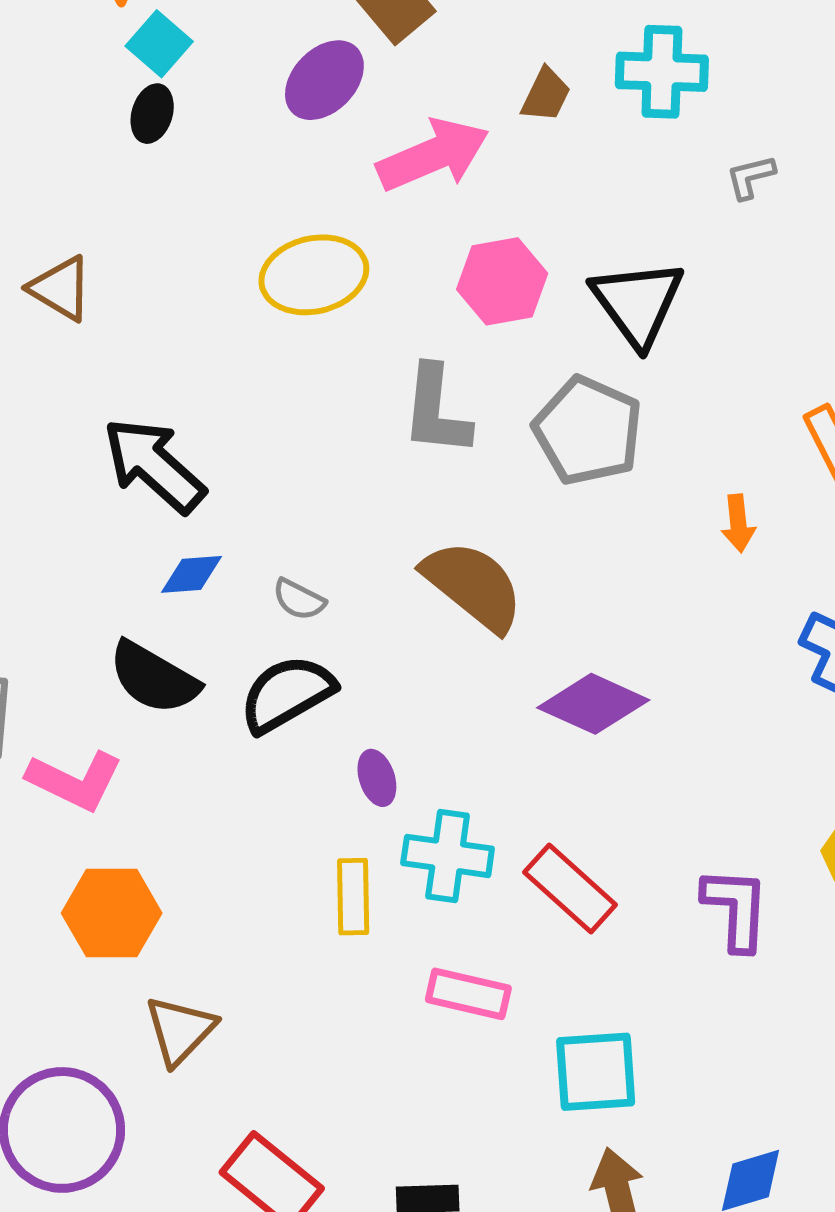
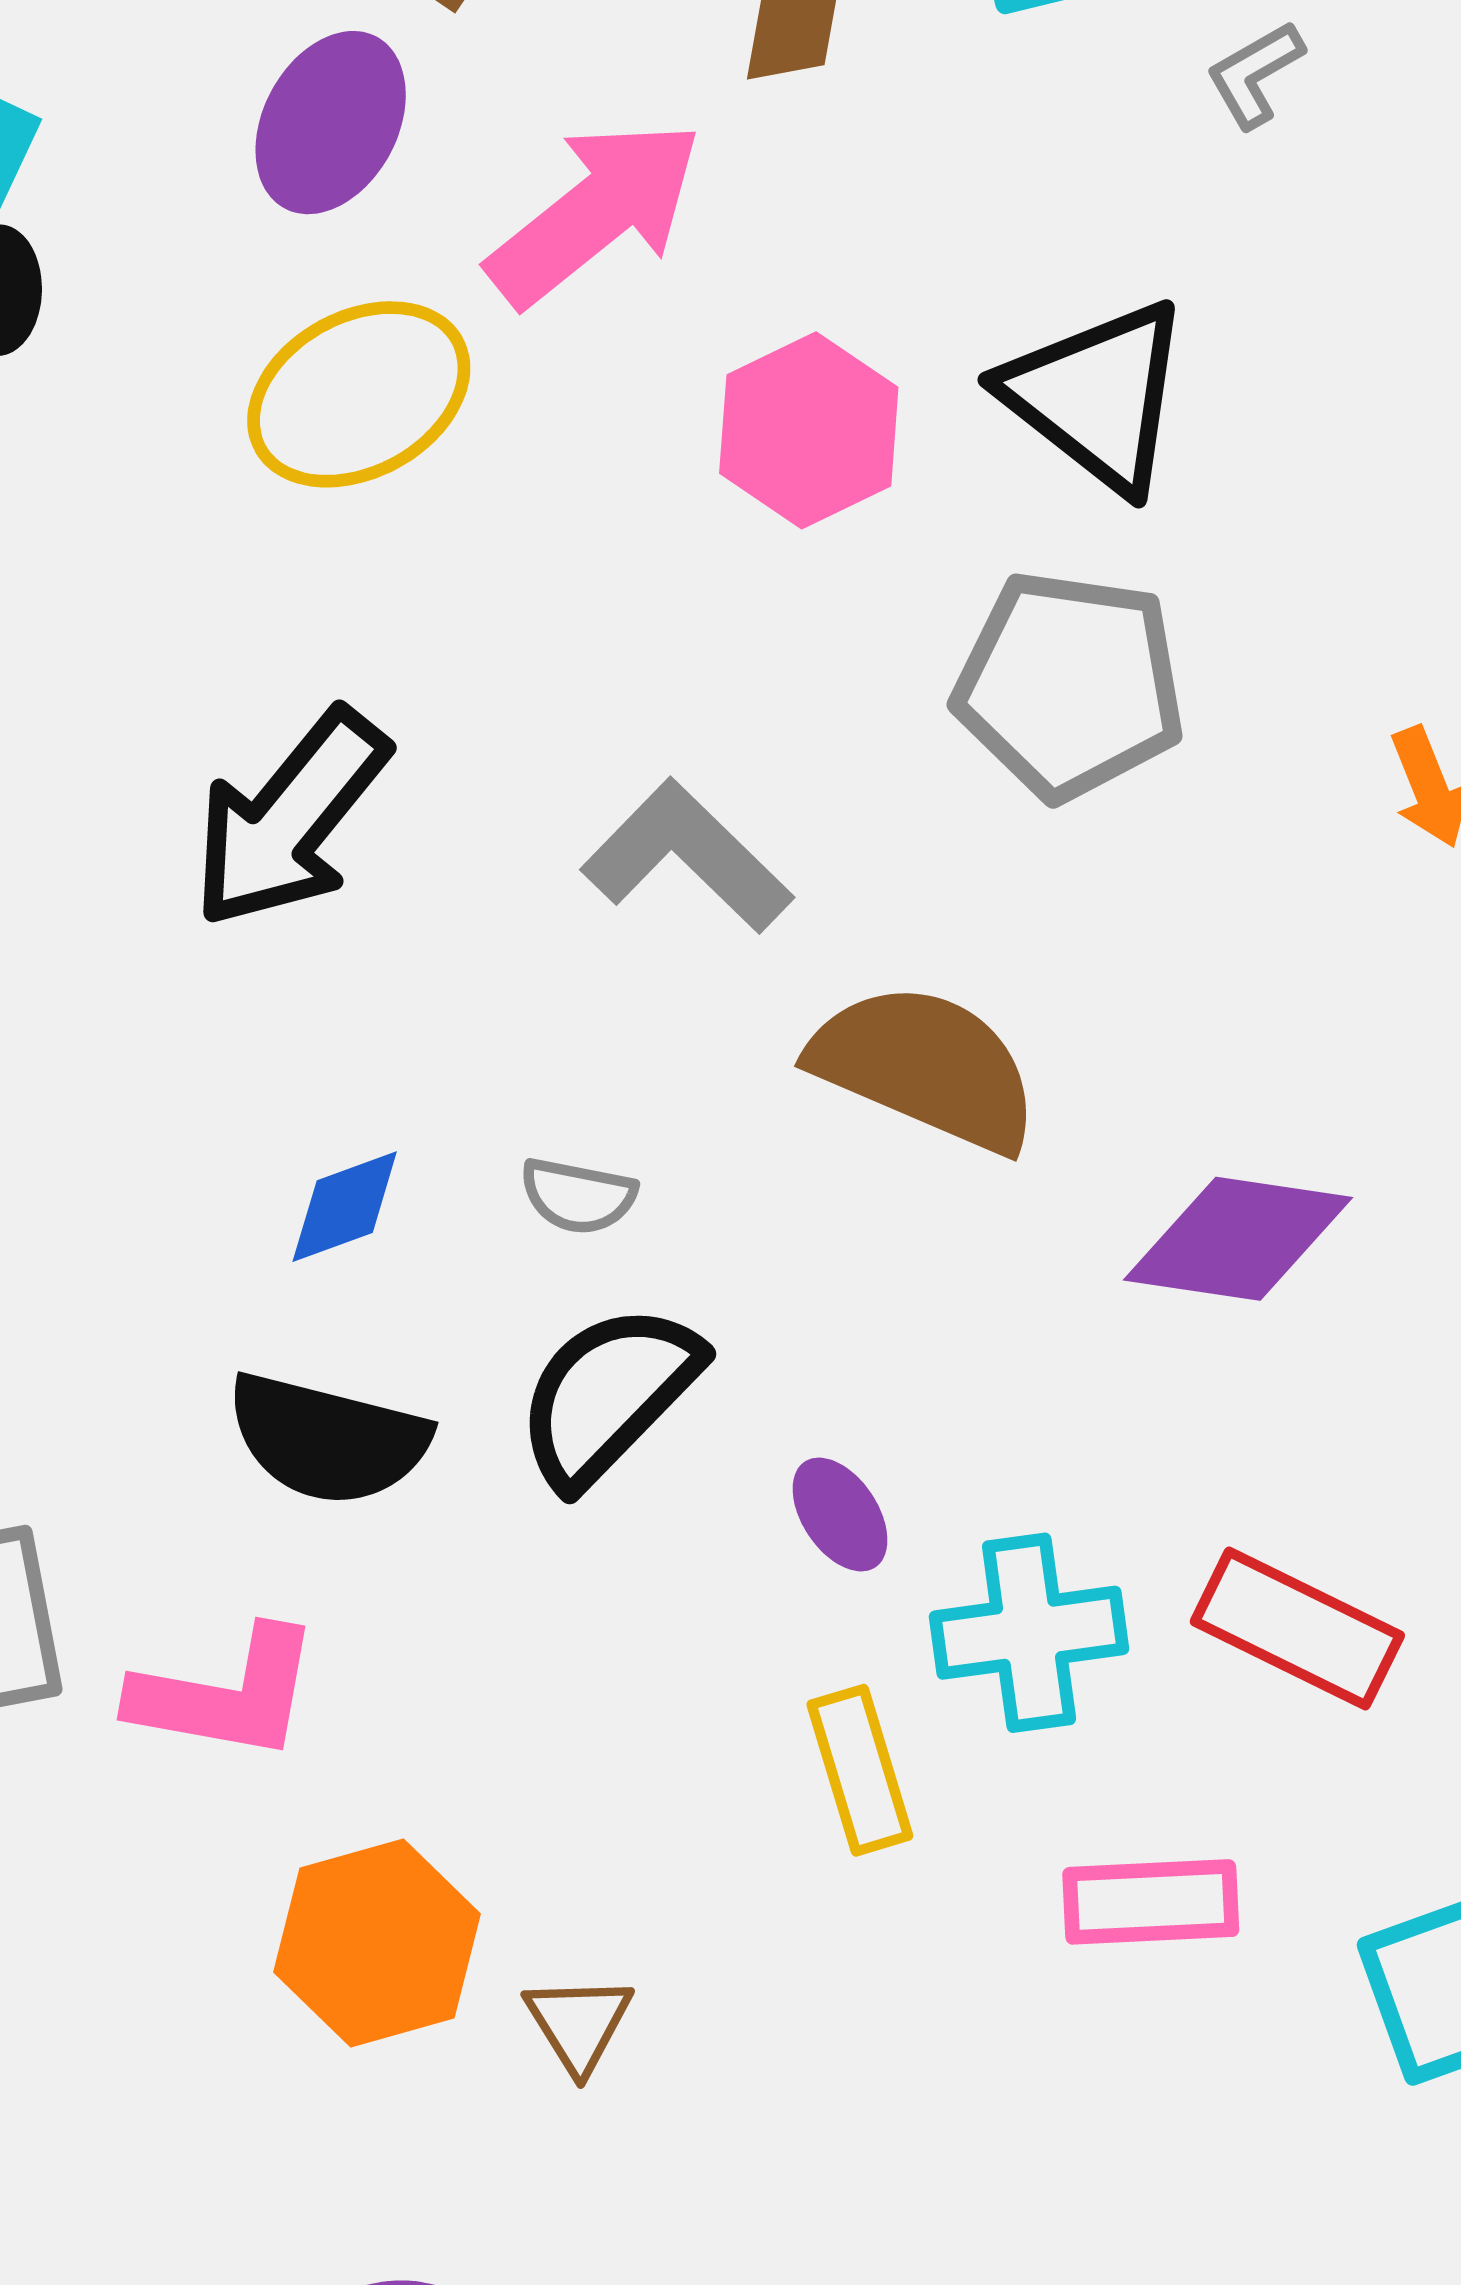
yellow ellipse: (314, 275) -> (359, 394), moved
gray L-shape: (436, 411) -> (687, 857), moved, turned 144
black arrow: (154, 465) -> (290, 819), moved, turned -77
brown triangle: (180, 1030) -> (579, 2023), moved, size x0.7

